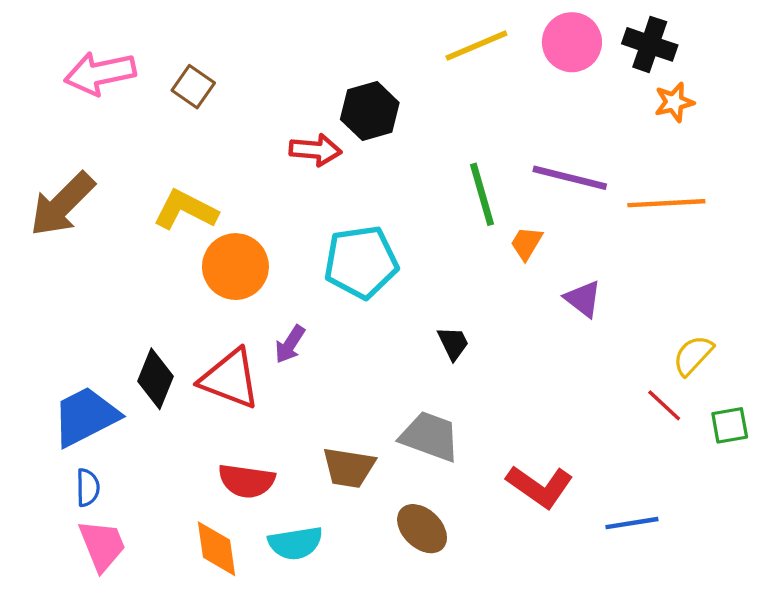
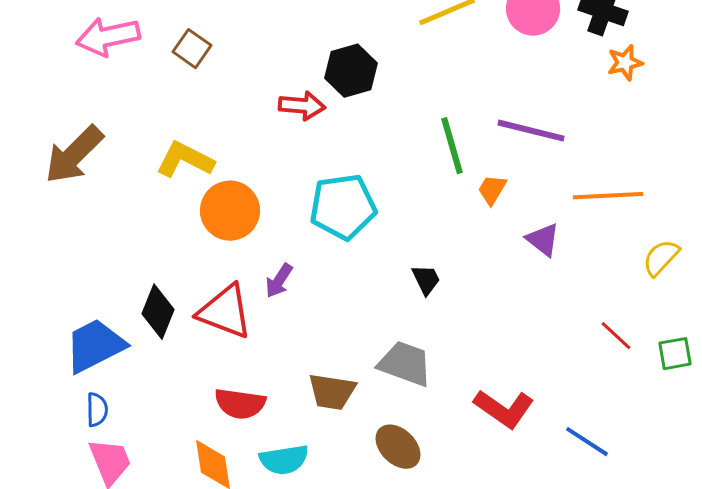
orange line: (666, 203) -> (608, 196), moved
yellow semicircle: (693, 355) -> (661, 258), moved
blue line: (632, 523) -> (587, 442), turned 42

